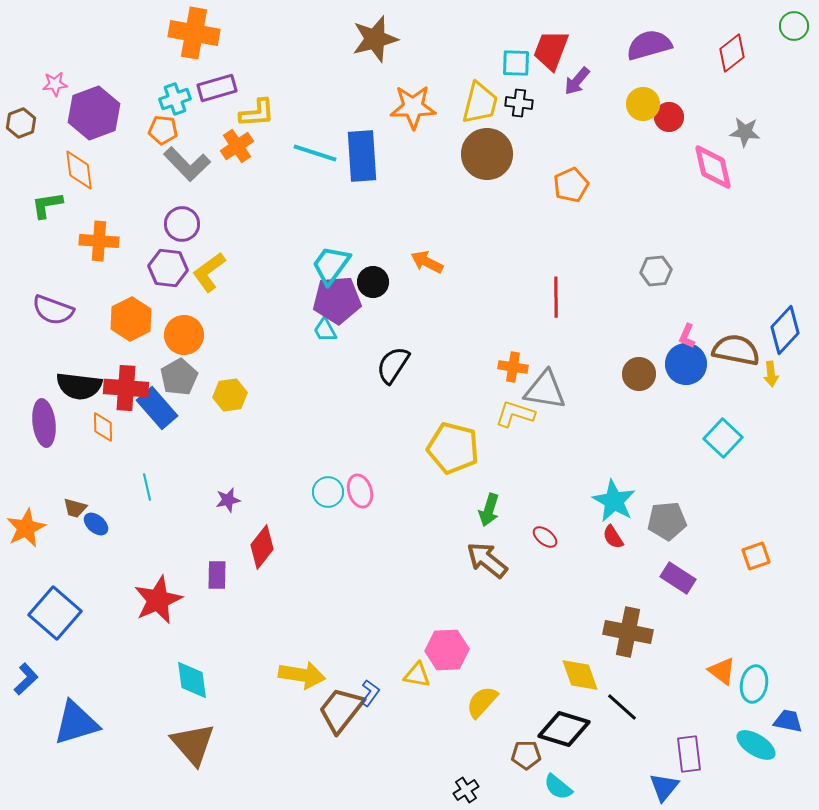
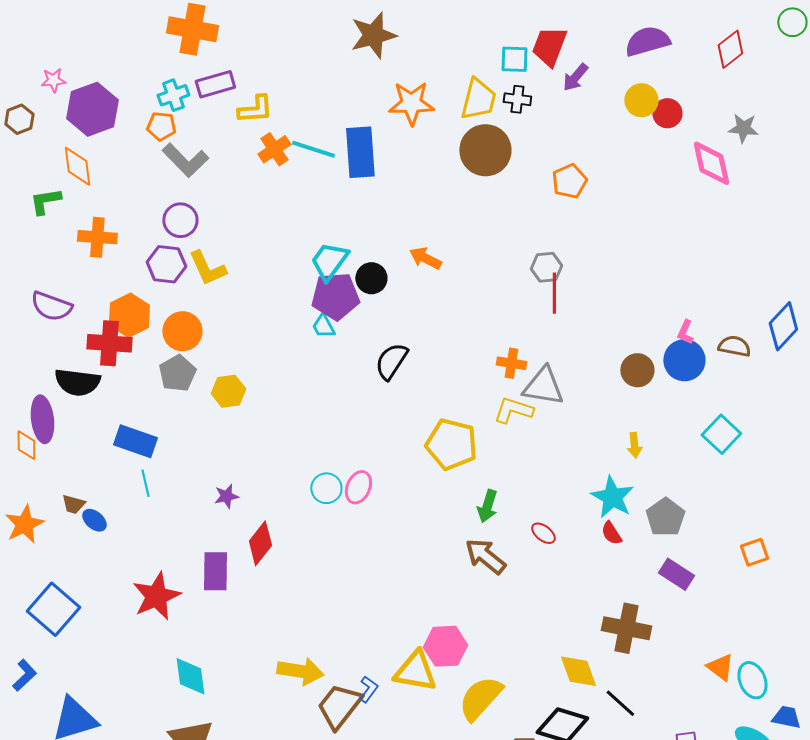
orange cross: (237, 146) -> (274, 149), moved
gray hexagon: (656, 271) -> (546, 267), moved
yellow L-shape: (209, 272) -> (207, 268), turned -78
brown semicircle: (736, 350) -> (734, 346), size x0.7
yellow arrow: (771, 374) -> (634, 445), moved
red cross: (126, 388) -> (109, 343), moved
blue rectangle: (157, 408) -> (135, 441), moved, turned -30
orange diamond: (103, 427) -> (26, 445), moved
pink ellipse: (360, 491) -> (358, 487), turned 40
gray pentagon: (667, 521) -> (665, 517), turned -30
purple rectangle: (217, 575) -> (215, 571), size x1.4
yellow triangle: (417, 675) -> (415, 671), size x1.6
cyan ellipse: (754, 684) -> (752, 680), turned -33
yellow semicircle: (482, 702) -> (480, 698), size x1.4

